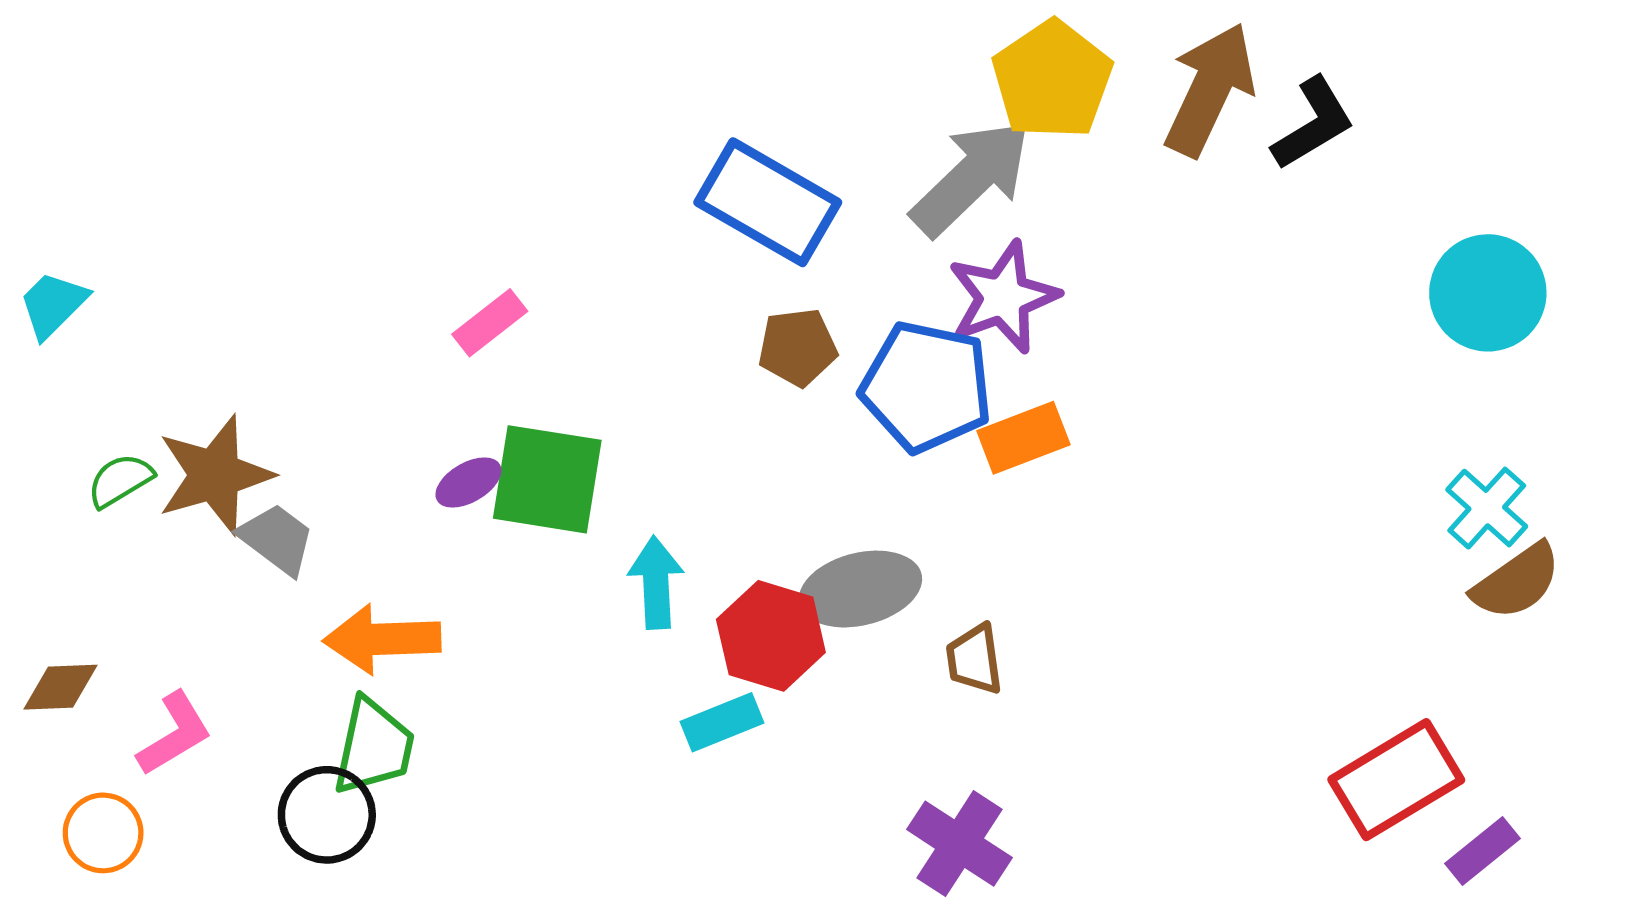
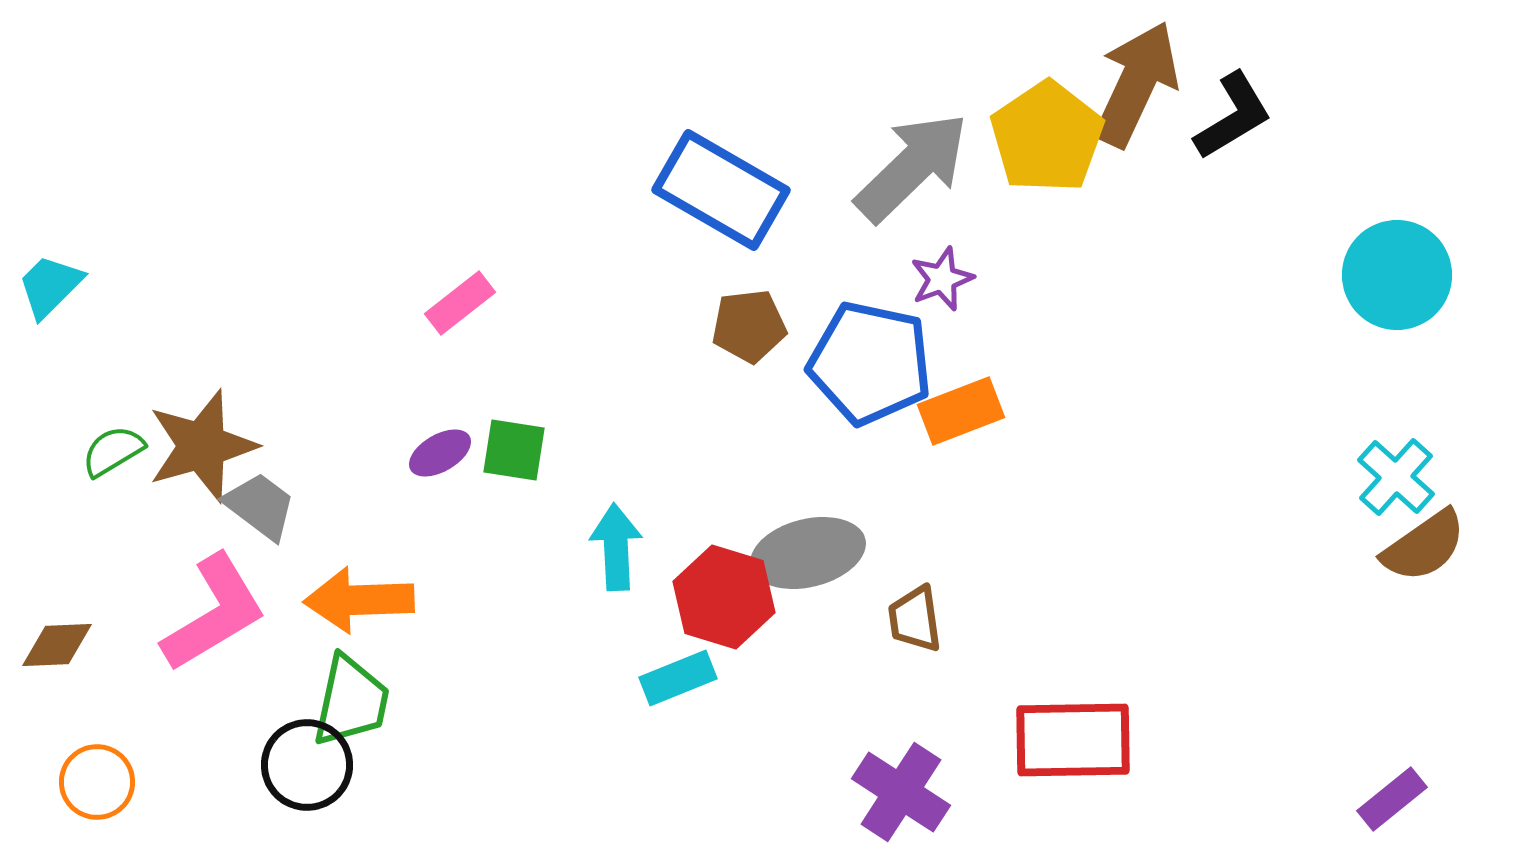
yellow pentagon: (1052, 80) -> (1047, 137), moved
purple star: (1003, 297) -> (942, 279), size x0.6
green square: (547, 479) -> (514, 450), size x0.6
pink L-shape: (174, 734) -> (214, 613), moved, size x1.5
red rectangle: (1396, 780) -> (1073, 740), moved, turned 30

